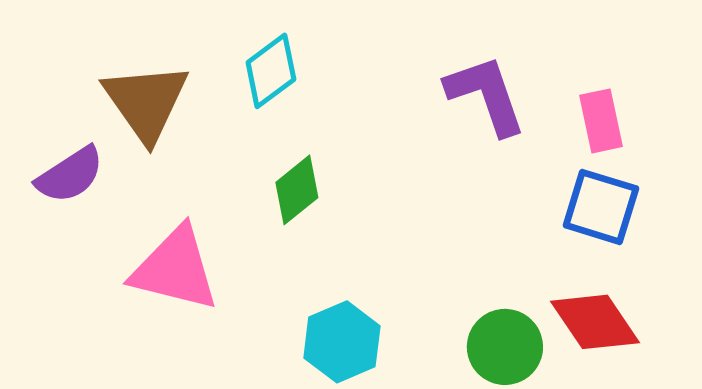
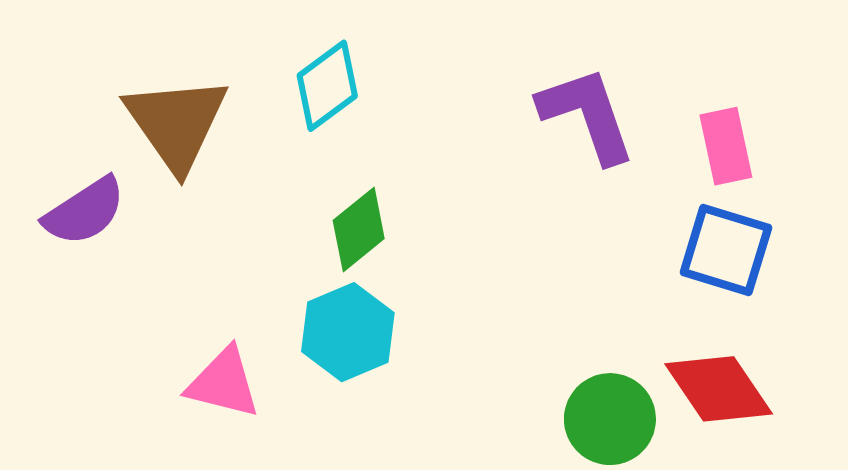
pink triangle: (175, 269) -> (223, 383), moved, size x0.7
cyan hexagon: (342, 342) -> (348, 332), moved

